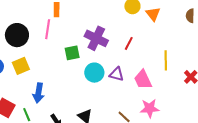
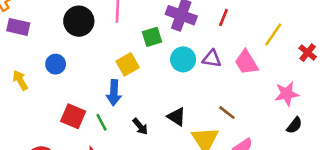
yellow line: (166, 60) -> (273, 34), turned 42
yellow square: (21, 66) -> (128, 64), moved
pink star: (150, 108) -> (287, 94), moved

